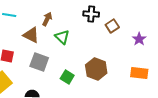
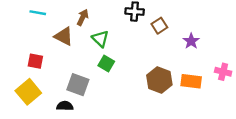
gray square: (39, 62) -> (78, 85), moved
brown hexagon: (96, 69) -> (159, 80), moved
green square: (67, 77) -> (106, 63), moved

